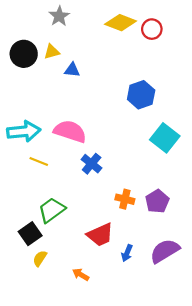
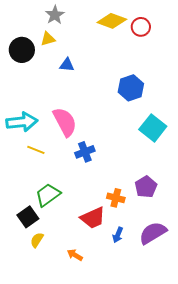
yellow triangle: (52, 52) -> (48, 39), moved
pink semicircle: (70, 131) -> (65, 122), turned 44
blue cross: (92, 164) -> (85, 152), turned 30
orange cross: (125, 199) -> (116, 198), moved

